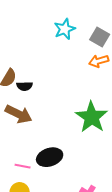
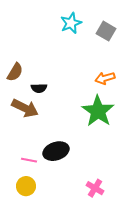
orange arrow: (99, 61) -> (105, 78), moved
black semicircle: (25, 86) -> (39, 88), moved

